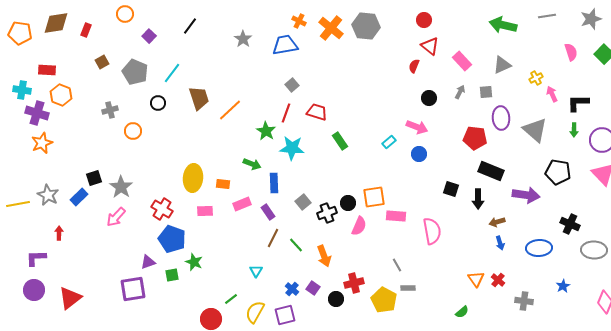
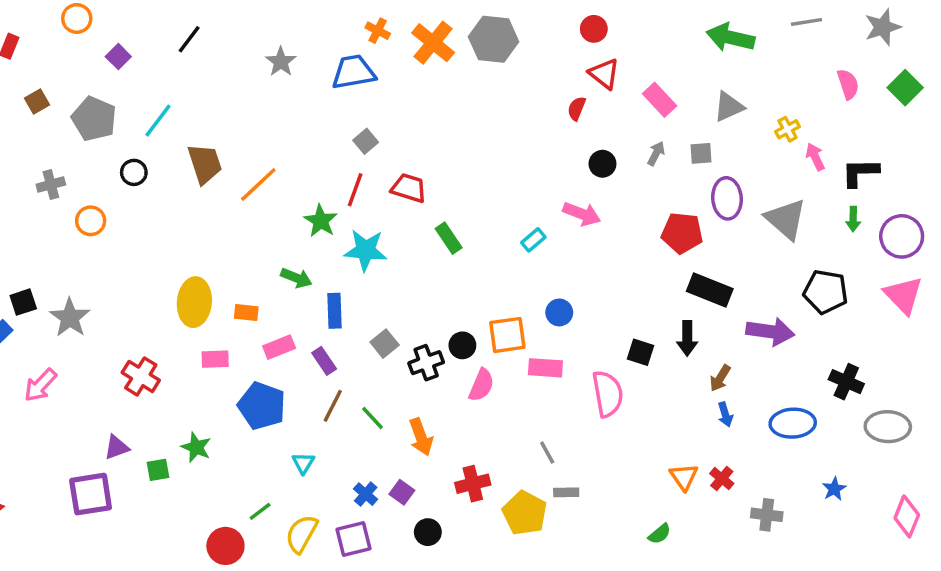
blue circle: (419, 154) -> (559, 312), moved
black square: (451, 189) -> (641, 352), moved
red cross: (162, 209) -> (141, 376), moved
pink arrow: (116, 217) -> (40, 385), moved
brown arrow: (497, 222) -> (720, 378), turned -42
blue pentagon: (172, 239) -> (262, 406), moved
black circle: (336, 299) -> (428, 532), moved

